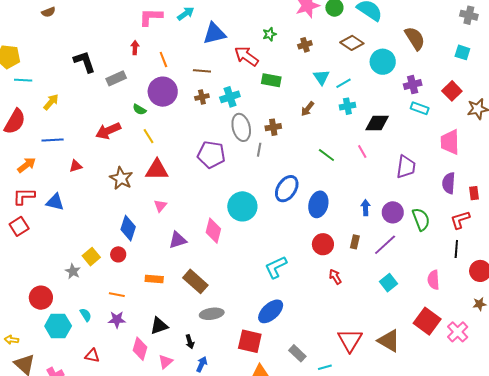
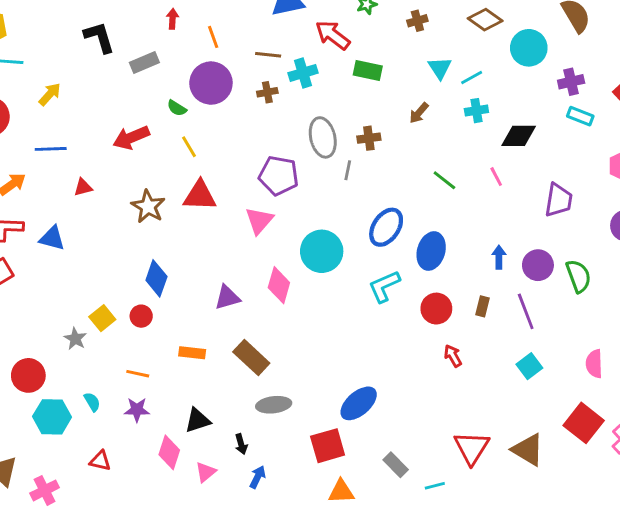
cyan cross: (230, 97) -> (303, 73), moved
pink triangle: (160, 206) -> (259, 221), moved, size x1.5
purple line: (385, 245) -> (526, 311), turned -70
cyan L-shape: (276, 267) -> (384, 286), moved
red square: (250, 341) -> (328, 446), turned -30

